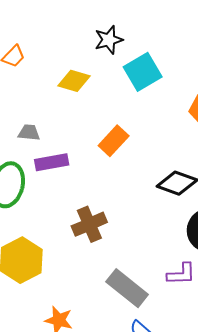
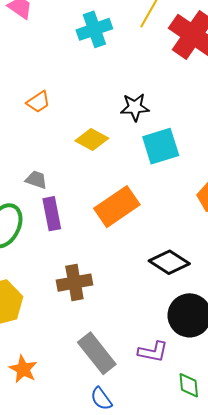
orange rectangle: (114, 141) -> (117, 207), size x1.4
purple rectangle: (52, 162) -> (52, 214), turned 76

